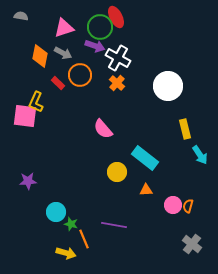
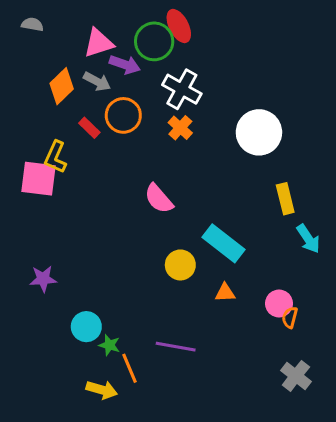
purple arrow: (95, 46) -> (125, 65), moved
orange diamond: (40, 56) -> (62, 86), turned 35
pink circle: (173, 205) -> (279, 303), moved

